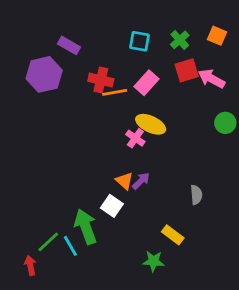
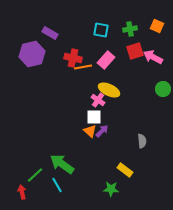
green cross: (180, 40) -> (130, 29), turned 32
white square: (112, 206) -> (94, 117), moved, turned -35
green arrow: (86, 227) -> (62, 164), turned -35
cyan line: (70, 246) -> (57, 185), moved

